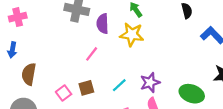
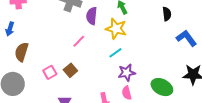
cyan line: (119, 85) -> (115, 53), moved
brown square: (86, 88) -> (70, 70), turned -32

